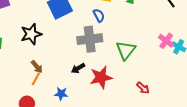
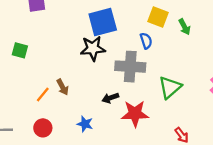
black star: (31, 34) -> (93, 48), moved
orange line: (36, 79) -> (43, 95), moved

